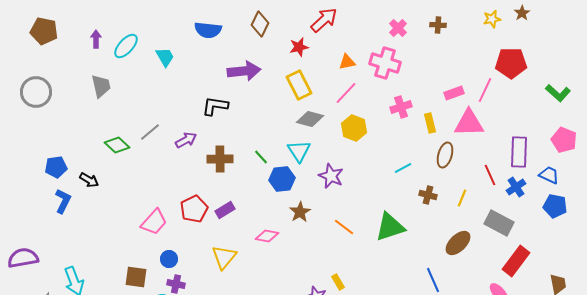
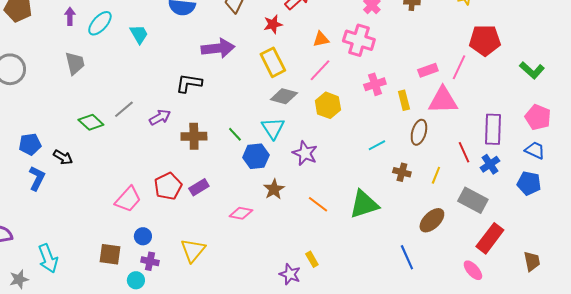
blue trapezoid: (549, 175) -> (535, 150), moved
yellow triangle: (224, 257) -> (193, 250), moved

